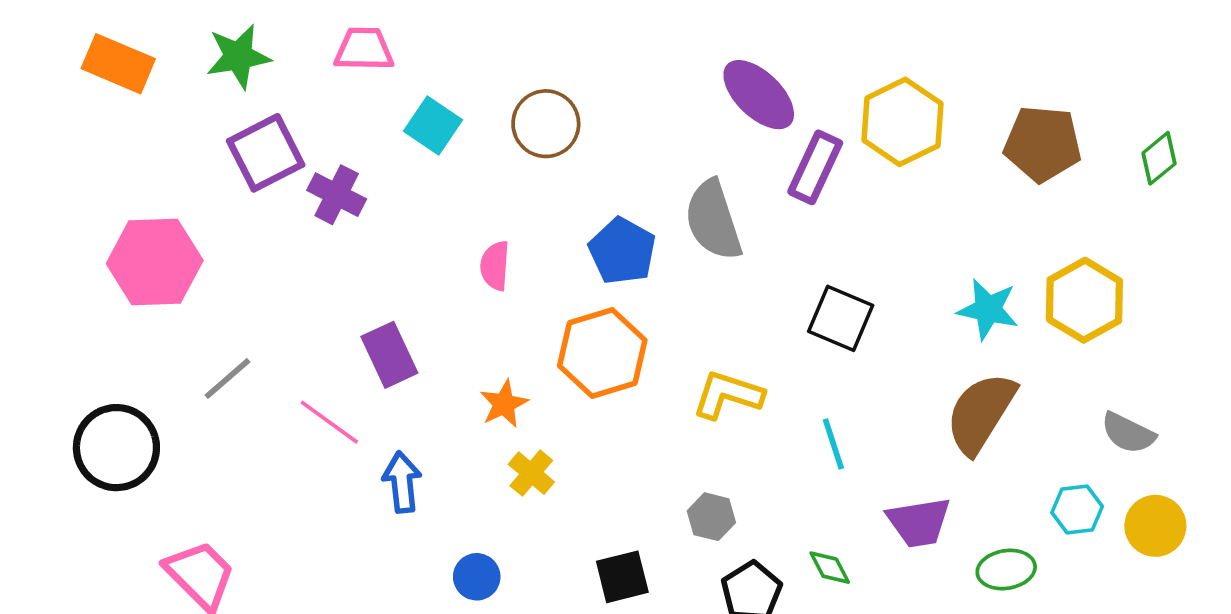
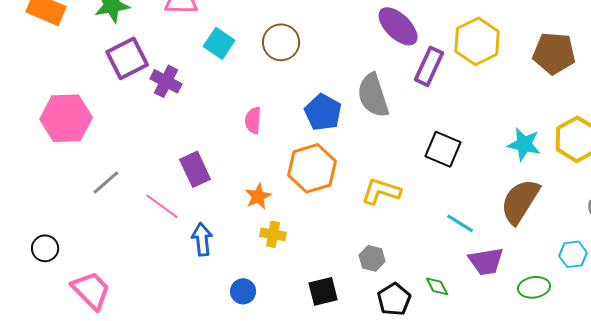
cyan line: (833, 444) -> (460, 223), moved, turned -40
black circle: (116, 448) -> (45, 248), moved, size x0.6
yellow cross: (531, 473) -> (273, 234), turned -30

